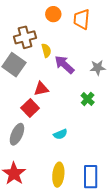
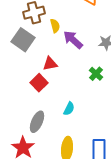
gray ellipse: (17, 134) -> (37, 122), moved
cyan semicircle: (60, 134) -> (69, 109), turned -40

